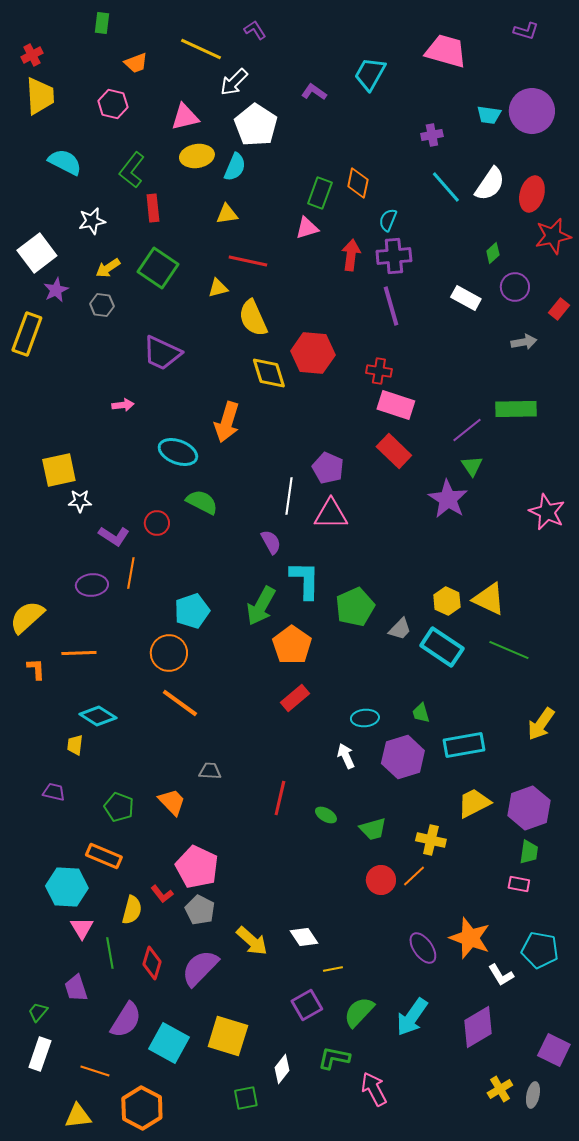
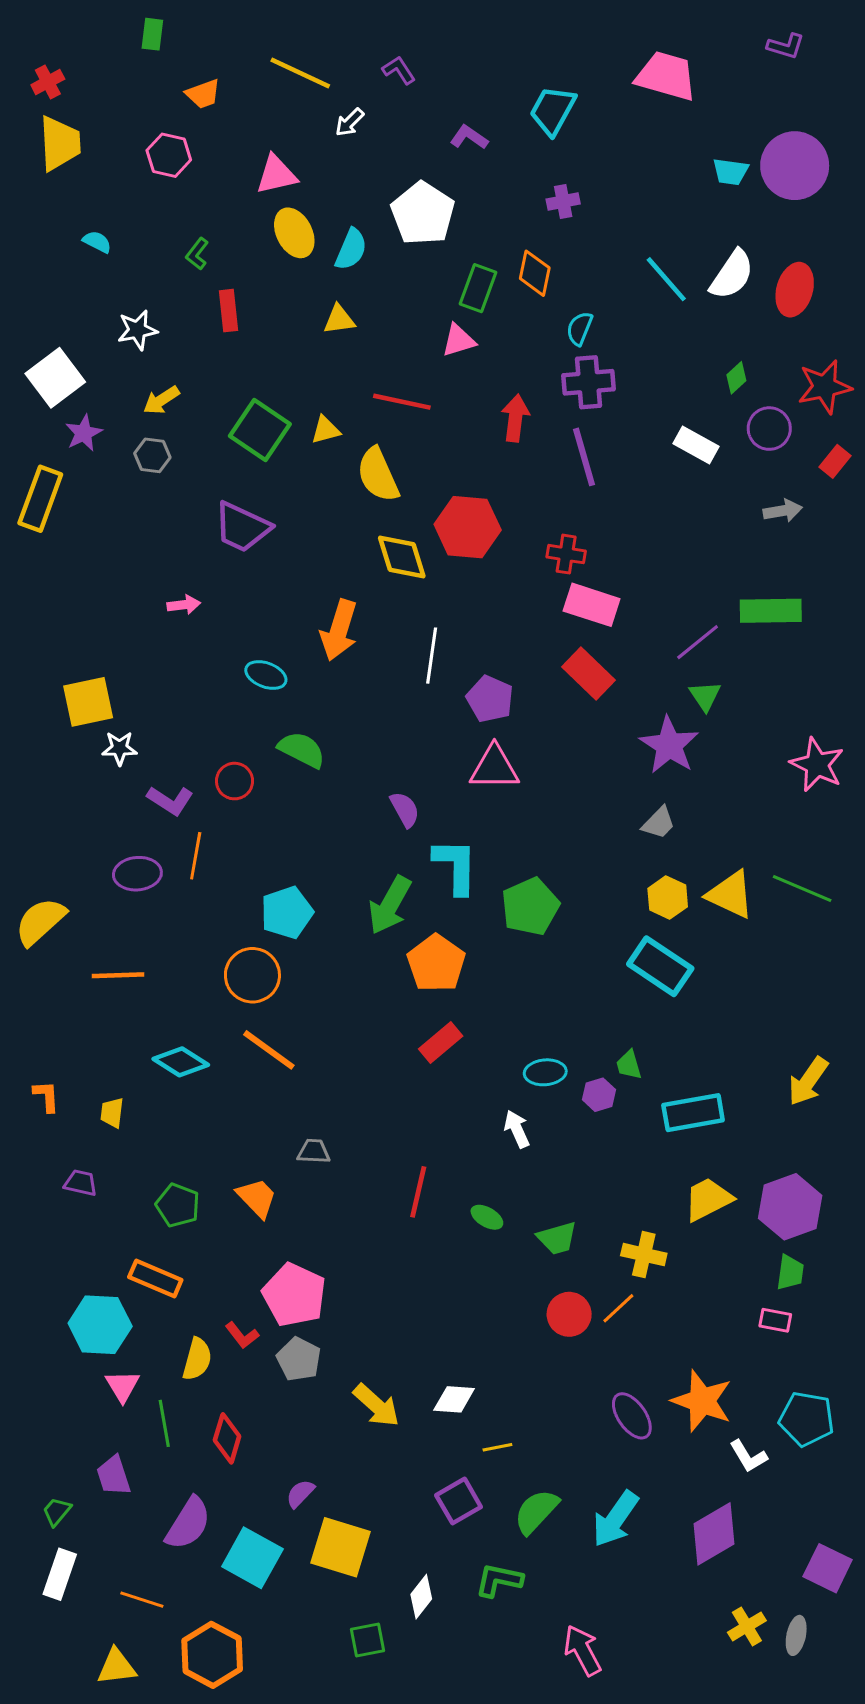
purple L-shape: (255, 30) -> (399, 70), moved
white arrow: (234, 82) -> (350, 122), size x0.7
white pentagon: (256, 125) -> (423, 213), moved
purple cross: (432, 135) -> (563, 201), moved
yellow ellipse: (197, 156) -> (294, 233), turned 72
cyan semicircle: (65, 162) -> (97, 242), size x0.6
green L-shape: (132, 170) -> (197, 254), size x0.6
red star: (553, 236) -> (825, 387), moved
red arrow: (351, 255) -> (515, 418), moved
red line: (248, 261) -> (402, 402), moved
green square: (158, 268) -> (260, 430), moved
cyan ellipse: (178, 452) -> (266, 675), size x0.7
white line: (289, 496) -> (432, 656), moved
gray trapezoid: (400, 629) -> (659, 823), moved
green line: (509, 650) -> (802, 889), moved
orange L-shape: (36, 669) -> (46, 1096), moved
cyan diamond: (98, 716) -> (181, 1062), moved
purple hexagon: (403, 757) -> (599, 1095), moved, size x0.5
white diamond: (304, 937) -> (454, 1399), turned -52
purple semicircle: (200, 968) -> (300, 1494), moved, size x0.5
pink arrow: (374, 1089) -> (583, 1650), moved

